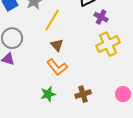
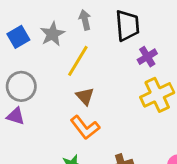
purple cross: (101, 17) -> (147, 57), turned 32

